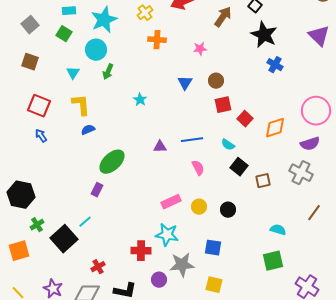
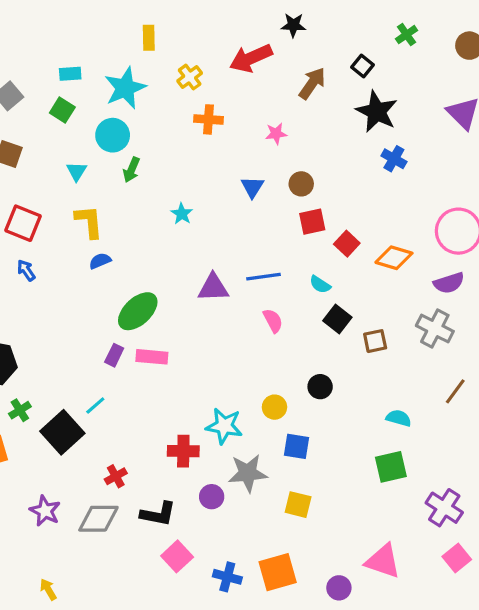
orange diamond: (275, 128) -> (394, 258), turned 35
purple triangle: (160, 147) -> (213, 288), size x1.5
pink rectangle: (171, 202) -> (152, 357), moved, turned 30
yellow circle: (199, 207) -> (274, 407), moved

